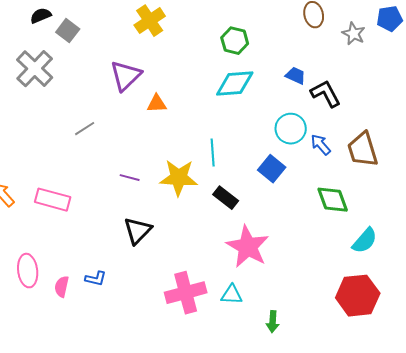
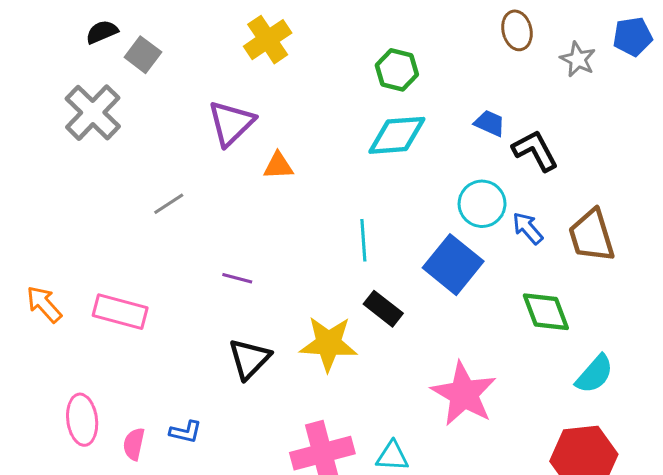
blue square: (272, 169) -> (453, 265), size x1.4
yellow star: (179, 178) -> (328, 344), moved
pink star: (248, 247) -> (464, 394), moved

